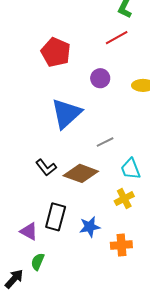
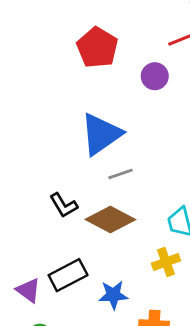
purple circle: (100, 78) -> (155, 76), moved
gray line: (105, 142) -> (120, 174), moved
black rectangle: (56, 217) -> (68, 275), turned 40

